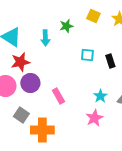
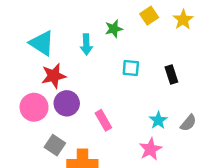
yellow square: (93, 16) -> (149, 16), turned 32
cyan square: (87, 55) -> (131, 68), moved

